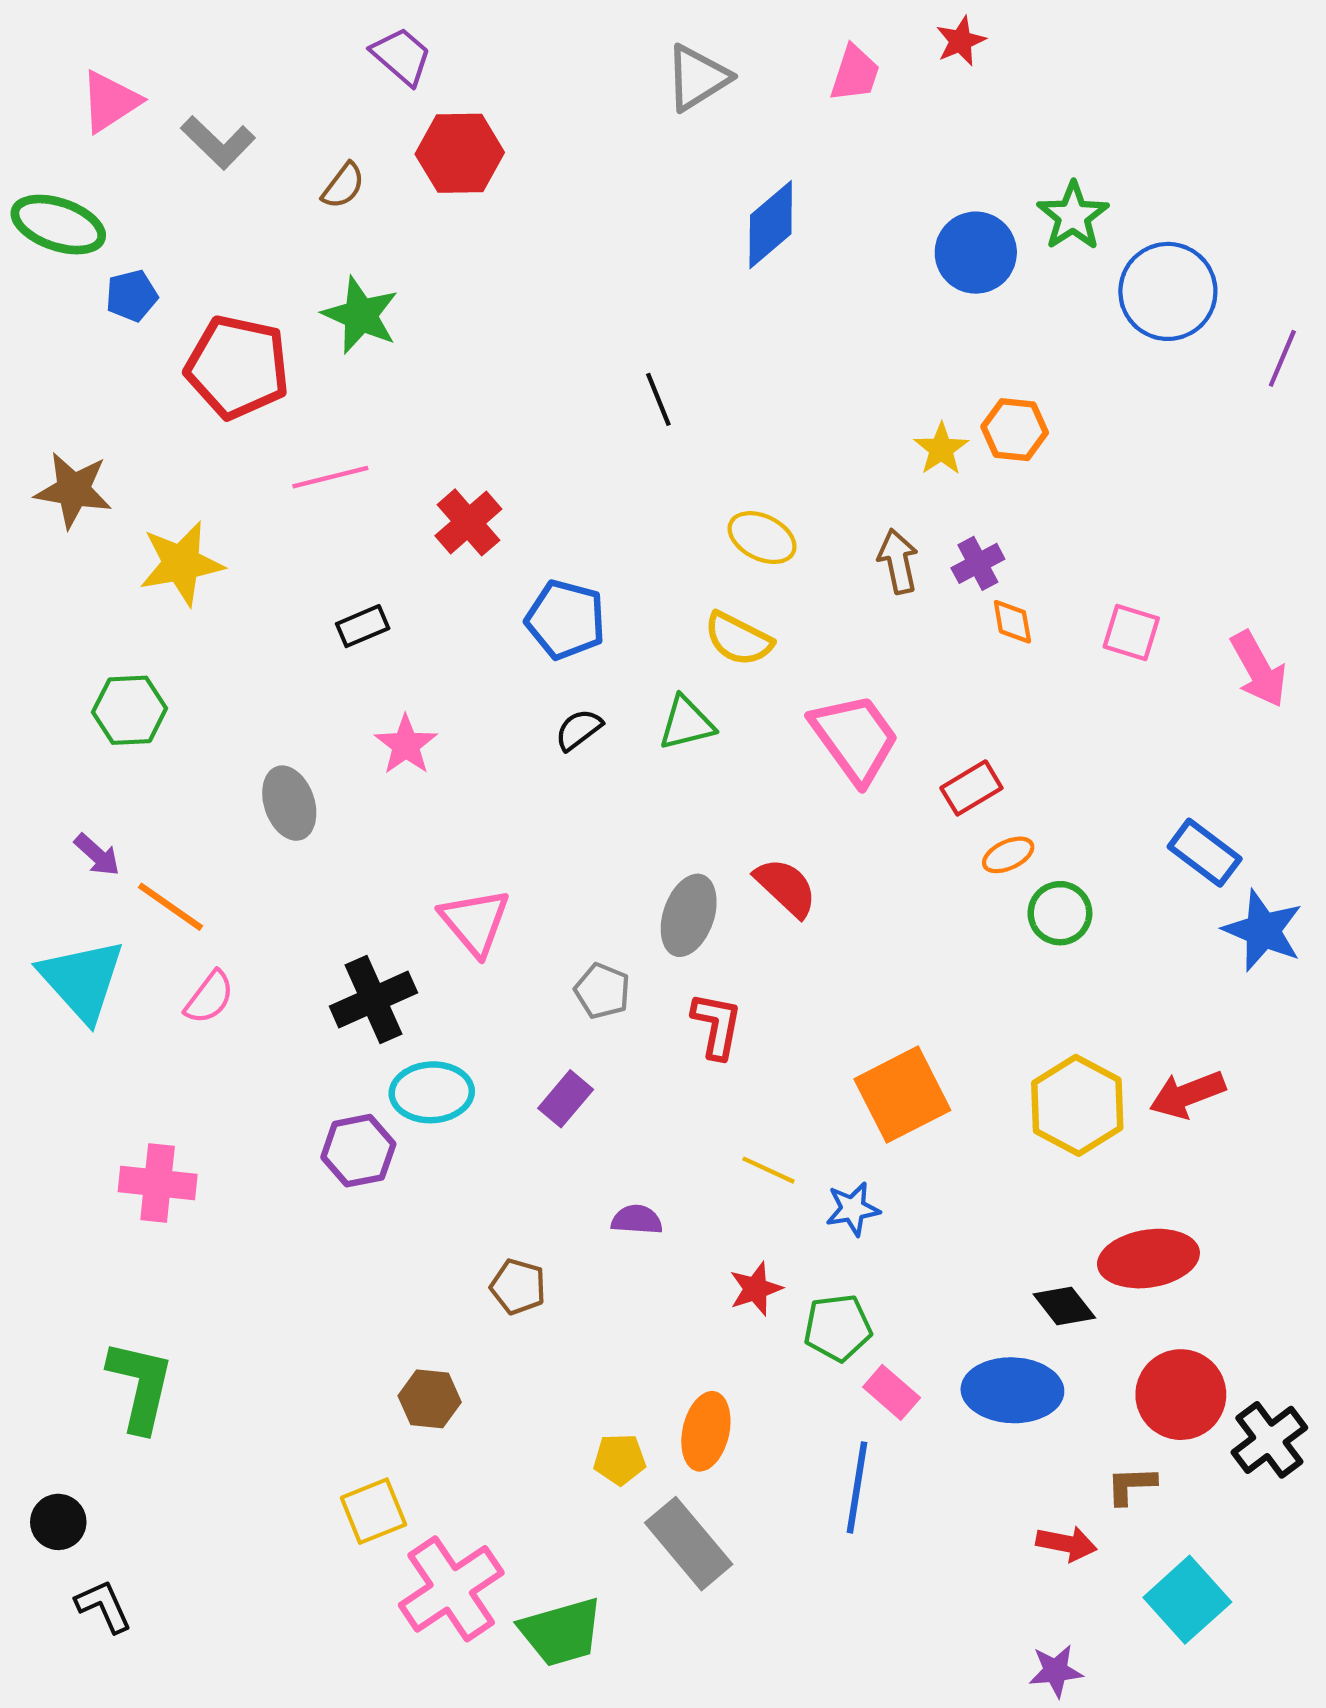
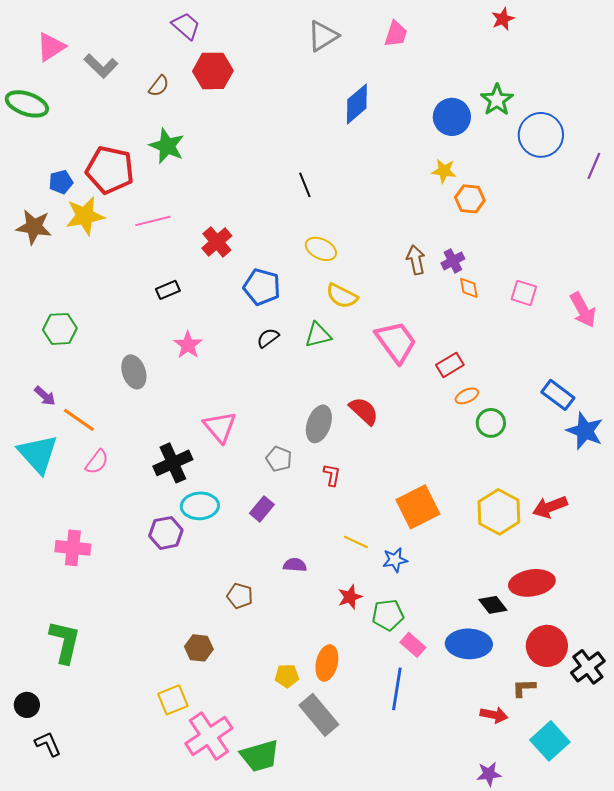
red star: (961, 41) -> (503, 19), moved
blue pentagon: (132, 296) -> (61, 182), moved
yellow star: (941, 449) -> (444, 171), moved, turned -30
yellow ellipse: (762, 538) -> (321, 249), moved
yellow star: (181, 563) -> (85, 216), moved
red L-shape: (717, 1025) -> (332, 475), size x0.7

